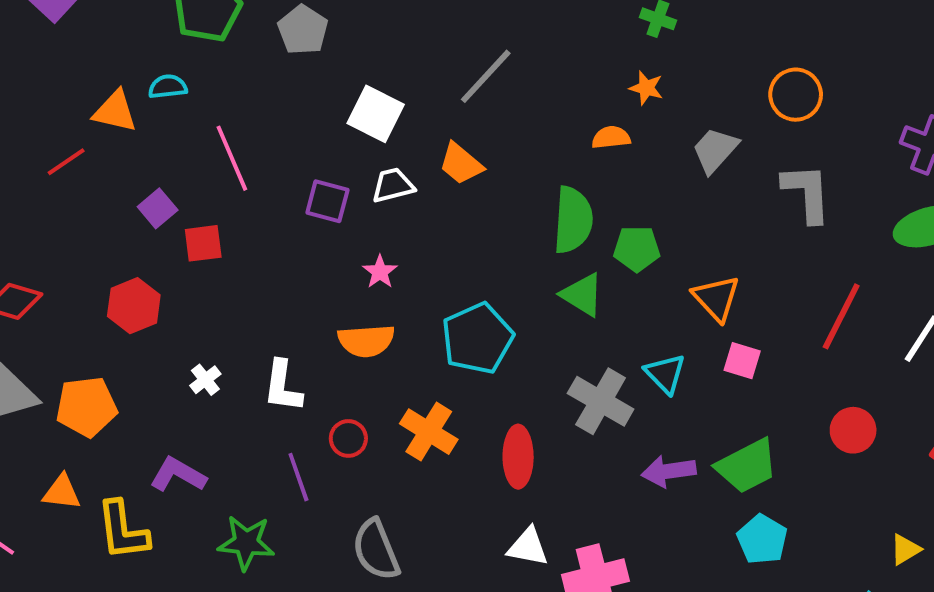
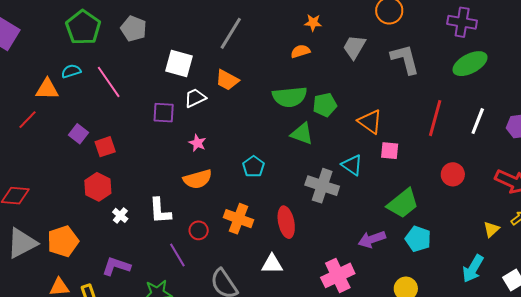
pink line: (232, 158) -> (109, 82), moved
green semicircle: (573, 220) -> (290, 97), turned 92
red hexagon: (134, 306) -> (98, 187), moved
cyan pentagon: (477, 338) -> (254, 167), size x0.6
purple arrow: (669, 471) -> (372, 239), moved
white triangle: (528, 547) -> (272, 264), moved

